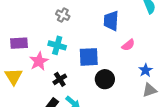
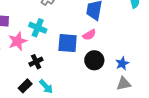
pink semicircle: (128, 45) -> (89, 35), moved
black circle: (105, 79) -> (94, 60), moved

